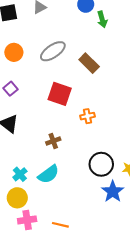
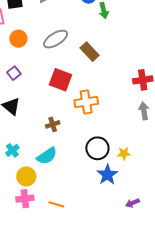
orange cross: (87, 116) -> (86, 102), size x1.6
cyan cross: (20, 174) -> (12, 150), moved
yellow circle: (17, 198) -> (26, 176), moved

